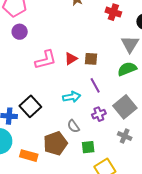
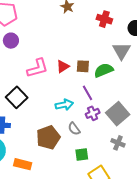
green semicircle: (127, 69) -> (104, 70), moved
black square: (30, 106) -> (17, 97), moved
purple cross: (99, 114) -> (93, 113), moved
gray semicircle: (73, 126) -> (74, 129), moved
brown pentagon: (55, 143) -> (48, 137), moved

